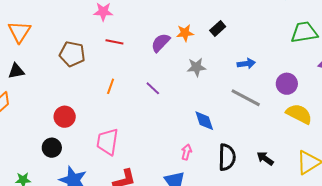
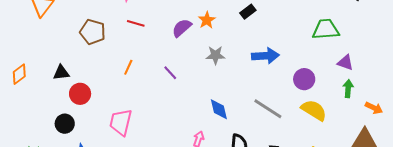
black rectangle: (218, 29) -> (248, 12), moved
orange star: (185, 33) -> (207, 20), turned -30
blue arrow: (246, 64) -> (265, 56), size x1.5
black triangle: (16, 71) -> (61, 73), moved
gray line: (246, 98) -> (268, 109), moved

